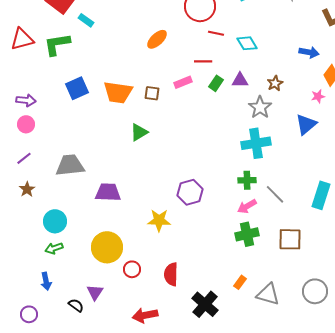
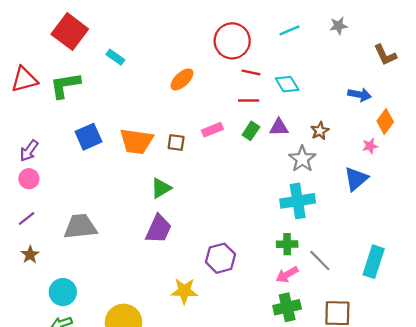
cyan rectangle: (86, 20) -> (115, 57), moved
red line: (203, 61) -> (249, 100), moved
purple arrow: (26, 100) -> (29, 151), turned 120
purple trapezoid: (108, 192) -> (159, 229), moved, turned 112

